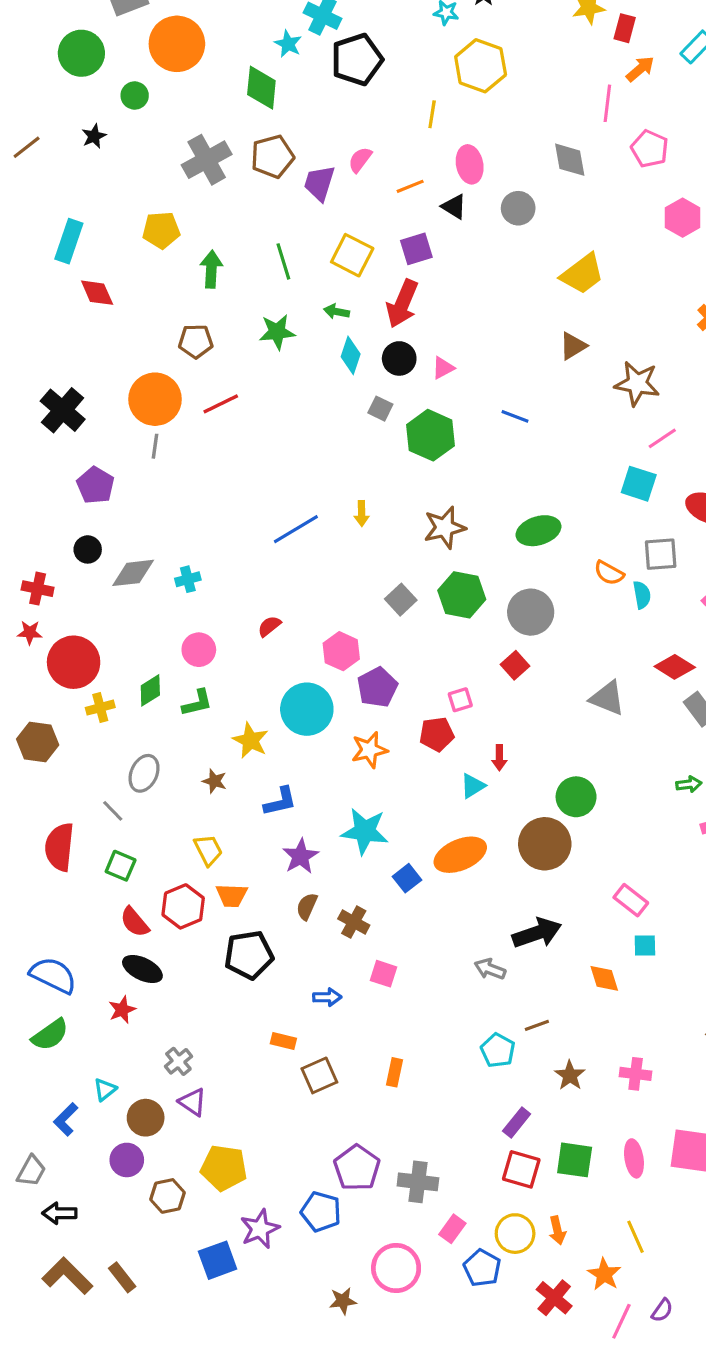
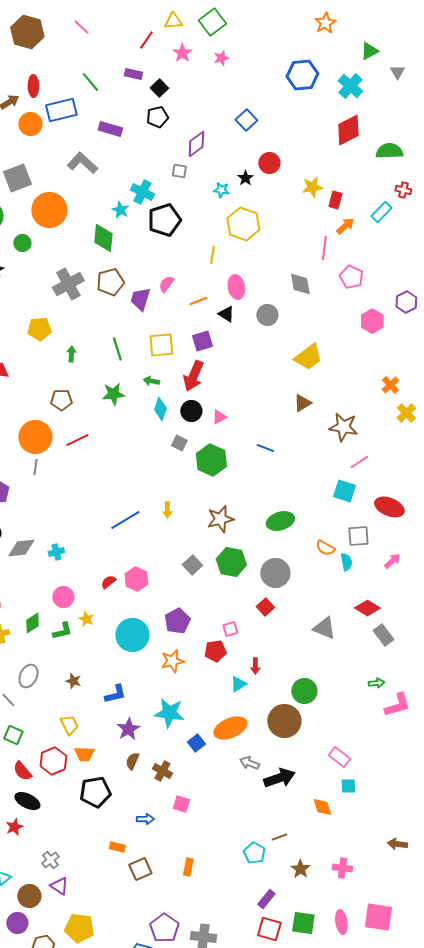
yellow square: (352, 255) -> (161, 345), turned -32
green arrow: (211, 269) -> (71, 354), size x0.7
pink hexagon: (341, 651) -> (136, 579), moved
yellow star: (250, 740) -> (86, 619), moved, size x0.7
gray arrow: (490, 969) -> (249, 763), moved

